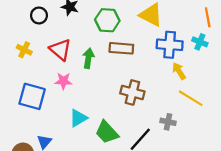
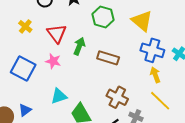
brown rectangle: (121, 48) -> (108, 58), moved
brown cross: (132, 92) -> (117, 97), moved

